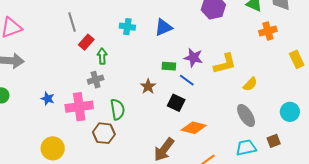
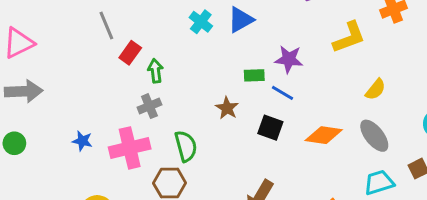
cyan cross: (127, 27) -> (201, 22), moved, turned 35
yellow L-shape: (225, 64) -> (349, 37), moved
orange diamond: (194, 128) -> (324, 135), moved

